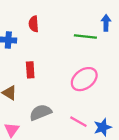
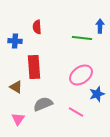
red rectangle: (30, 70) -> (34, 67), size x1.6
blue star: (103, 127) -> (97, 94), moved

